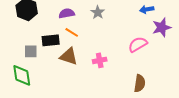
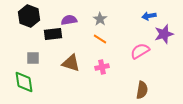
orange line: (72, 32) -> (100, 39), moved
black rectangle: (51, 40) -> (53, 34), moved

